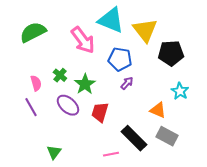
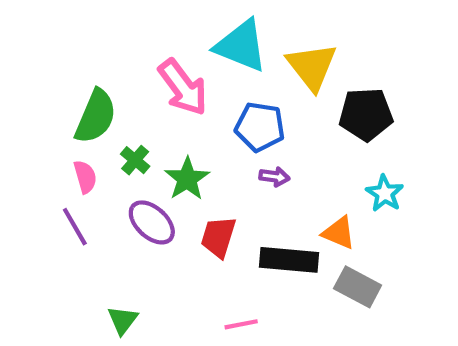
green semicircle: (33, 32) -> (96, 116), moved, turned 140
purple arrow: (127, 83) -> (274, 177), turned 56
black rectangle: (134, 138) -> (289, 260), moved, turned -40

